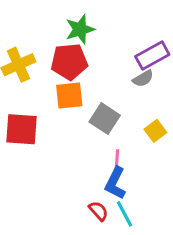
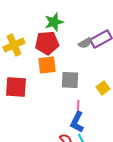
gray semicircle: (143, 79) -> (85, 43), moved
gray square: (105, 119) -> (70, 80), turned -30

